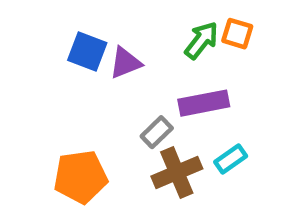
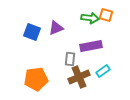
green arrow: (201, 40) -> (90, 18), turned 60
blue square: (87, 52) -> (32, 32), moved
gray rectangle: (157, 132) -> (70, 59), turned -40

